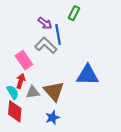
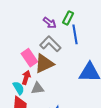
green rectangle: (74, 13) -> (68, 18), moved
blue line: (58, 34) -> (75, 34), moved
brown triangle: (54, 91) -> (44, 64), moved, turned 45

